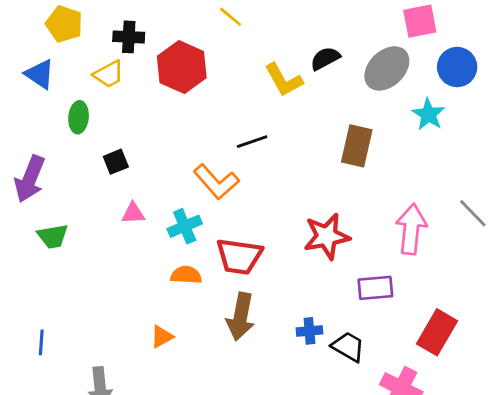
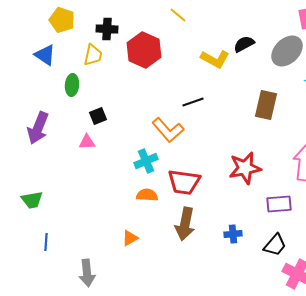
yellow trapezoid: (109, 74) -> (93, 55), turned -50
yellow L-shape: (284, 80) -> (215, 59), turned -32
pink triangle: (133, 213) -> (87, 142), moved
green trapezoid: (53, 236) -> (32, 200), moved
black trapezoid: (348, 347) -> (275, 245), moved, turned 100

